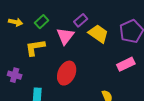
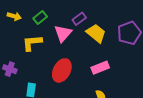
pink rectangle: (126, 64) -> (100, 68), moved

